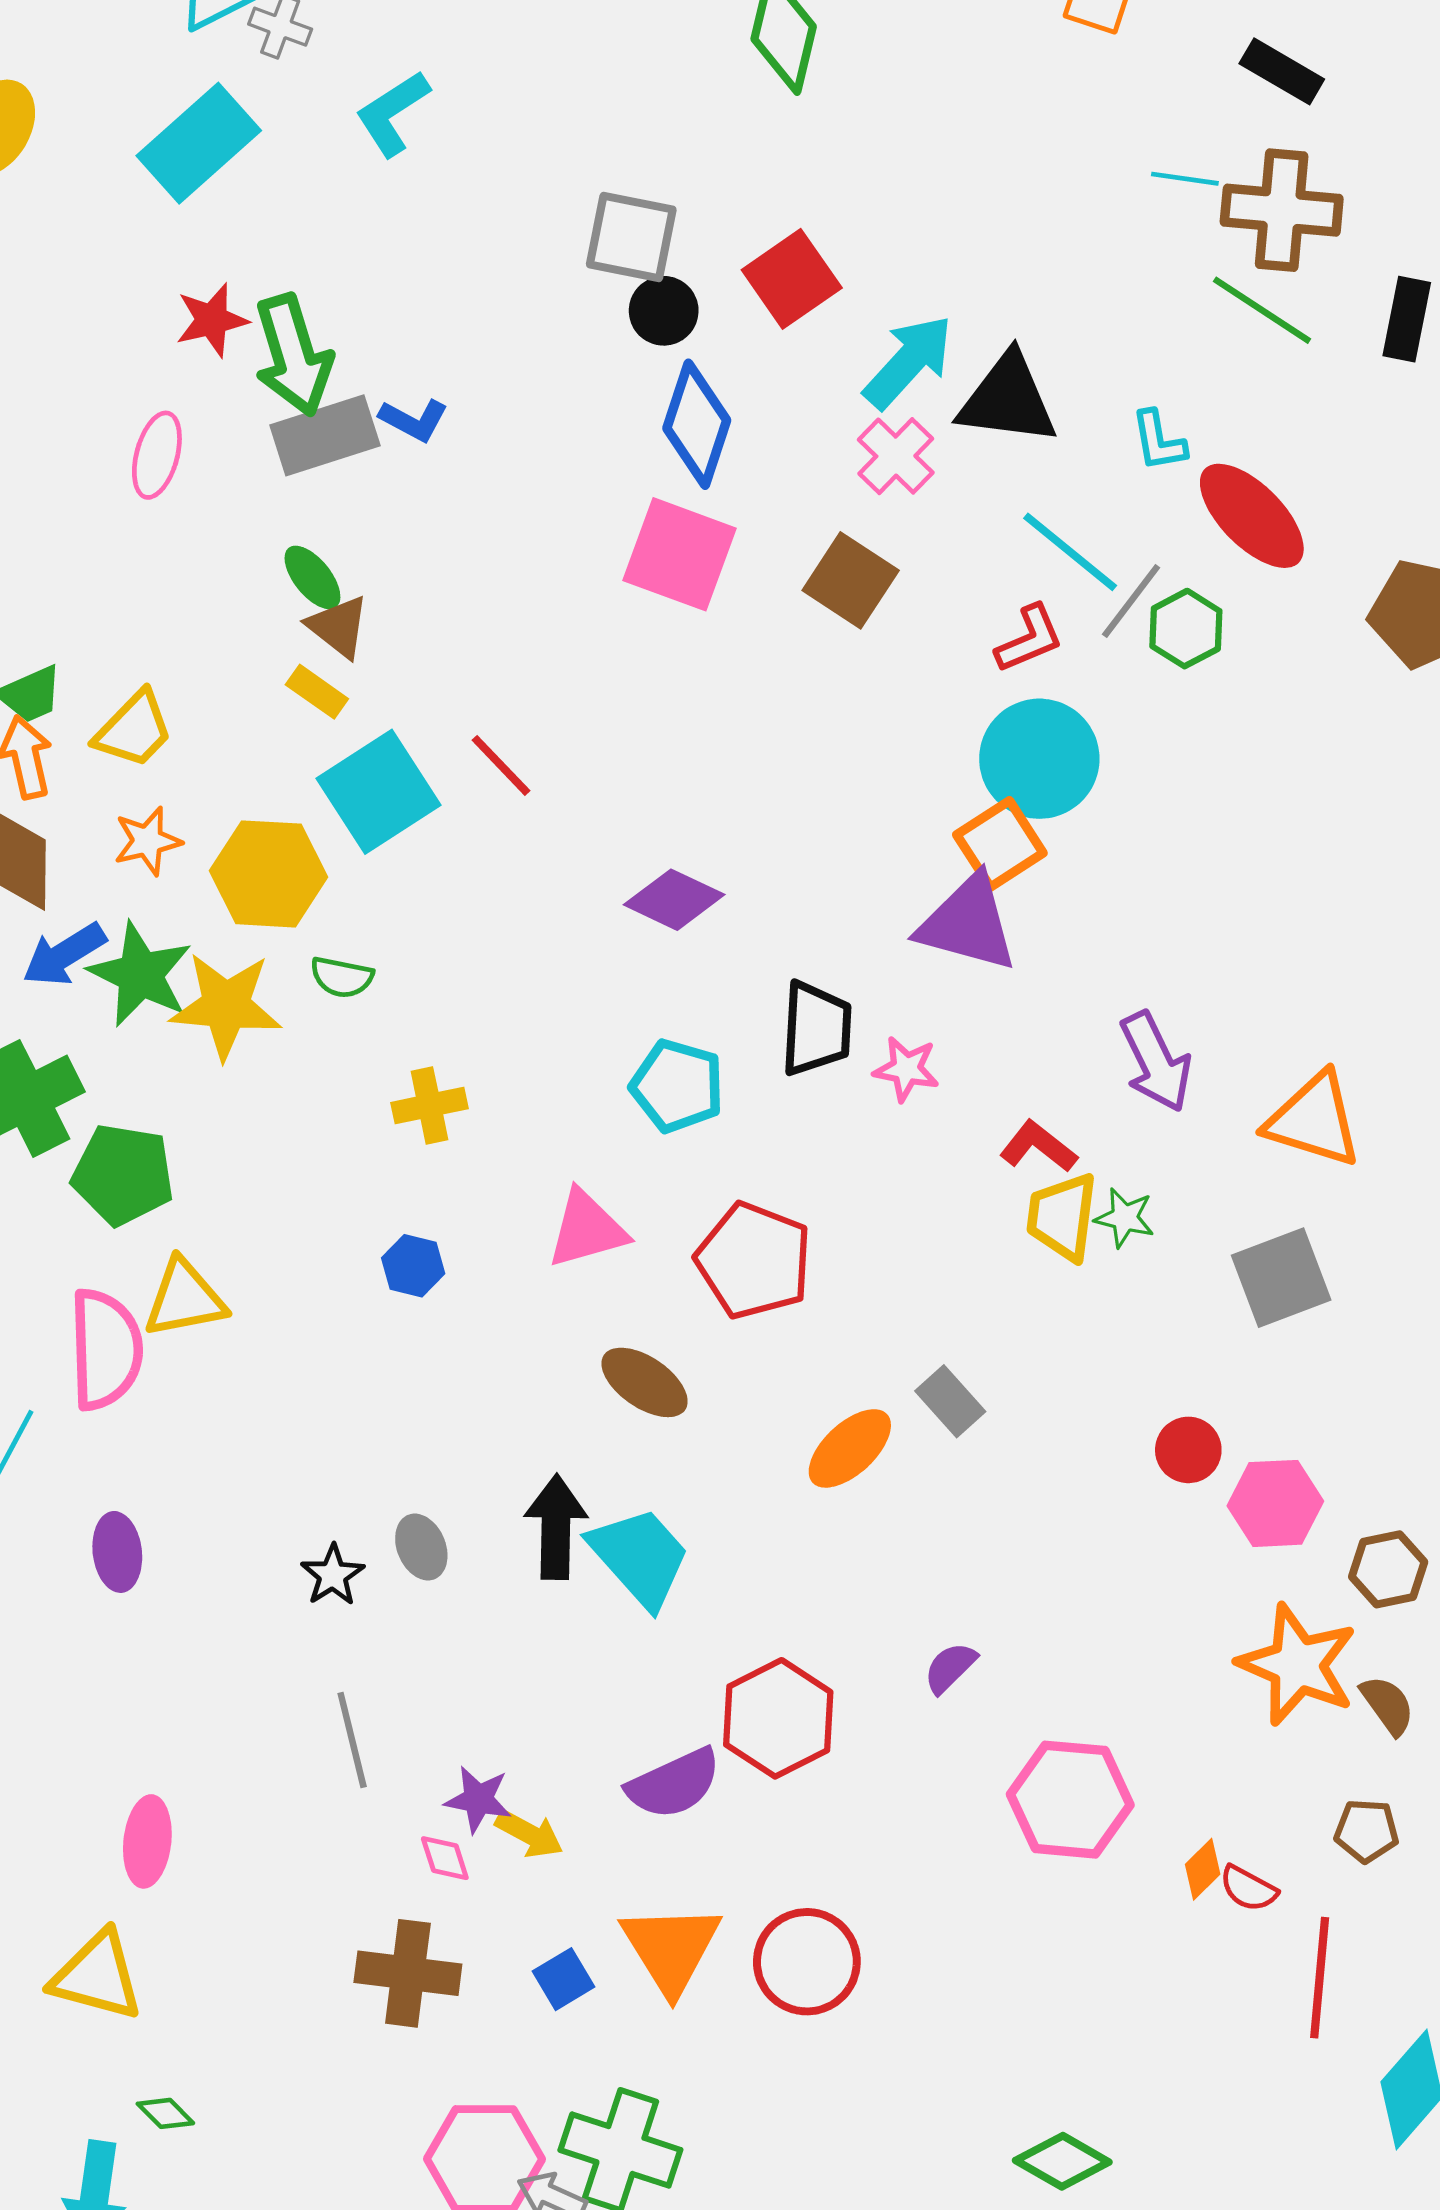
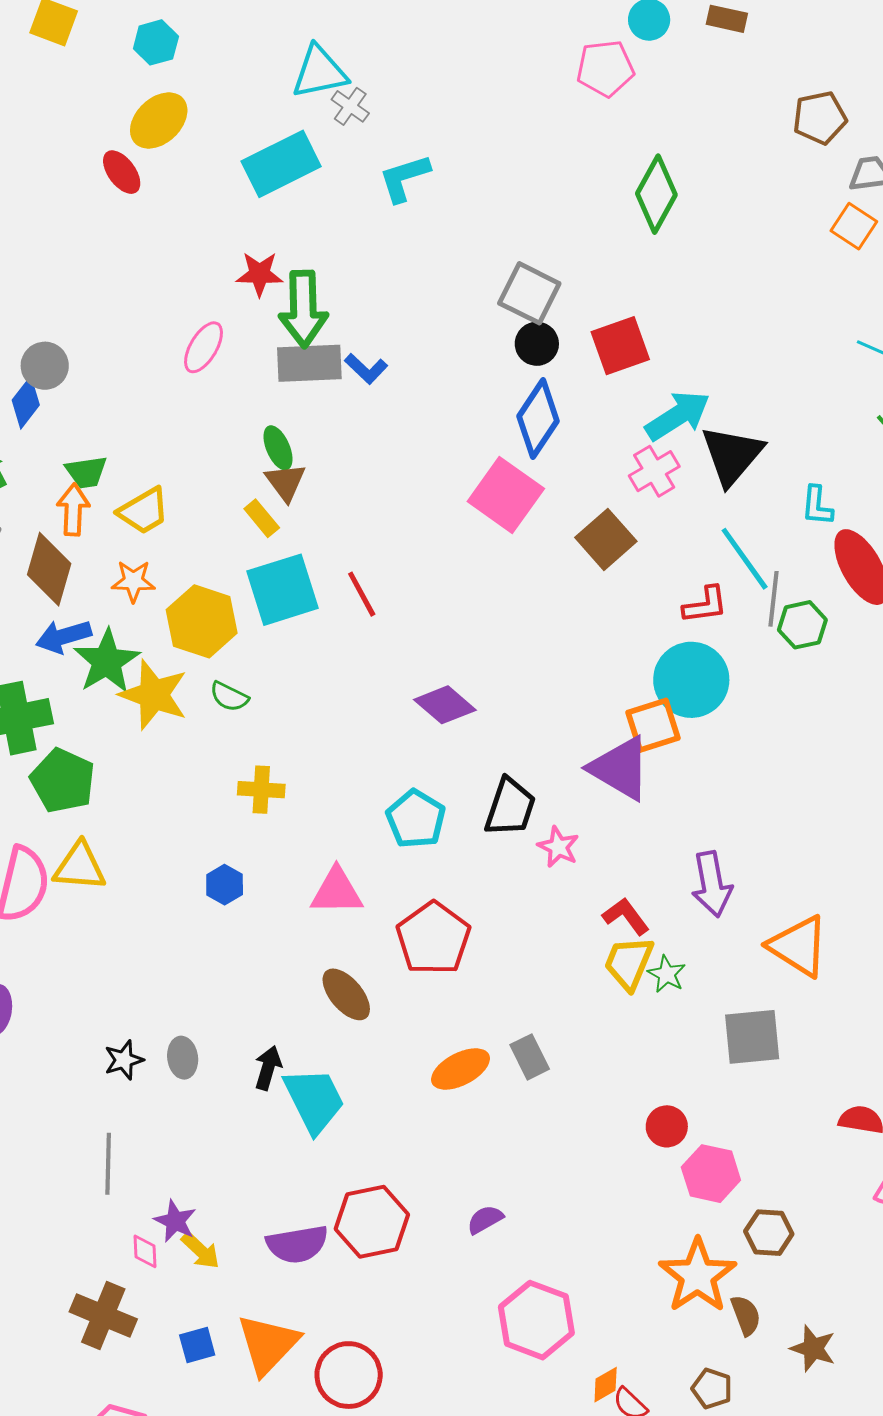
black triangle: (1008, 399) -> (732, 455), turned 48
gray line: (1131, 601) -> (774, 599), turned -46
black arrow: (556, 1527) -> (268, 1068), size x0.7

